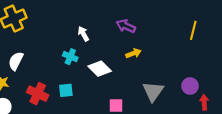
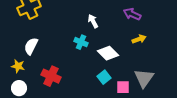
cyan square: (66, 90) -> (104, 77), moved, turned -32
gray triangle: (153, 91) -> (144, 78), moved

